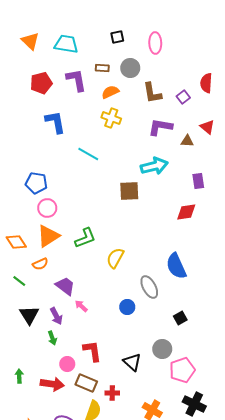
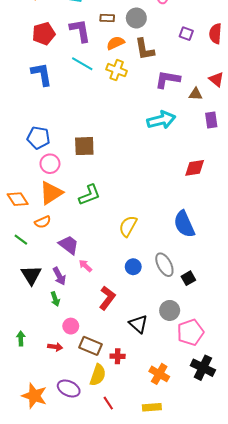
brown L-shape: (152, 93) -> (145, 49), moved
purple square: (183, 97) -> (186, 34), moved, turned -32
blue L-shape: (55, 122) -> (42, 74), moved
cyan line: (88, 154) -> (82, 64), moved
purple rectangle: (198, 181) -> (211, 120), moved
brown square: (129, 191) -> (84, 146), moved
yellow semicircle: (115, 258) -> (128, 226), moved
gray ellipse: (149, 287) -> (164, 265), moved
red L-shape: (92, 351) -> (107, 298), moved, turned 45
red arrow: (52, 384) -> (55, 347), size x0.6

